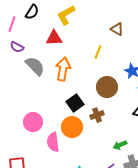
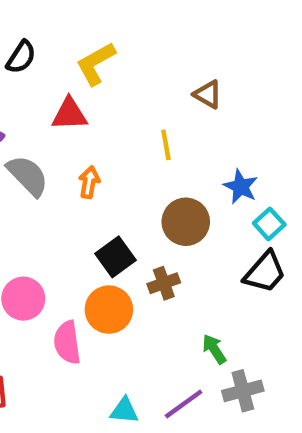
yellow line: (98, 52) -> (166, 145), turned -32
orange arrow: (63, 69) -> (89, 182), size x0.6
green arrow: (120, 145) -> (214, 349), turned 80

